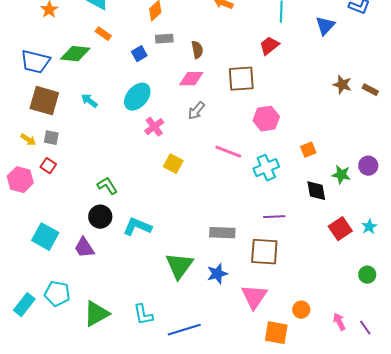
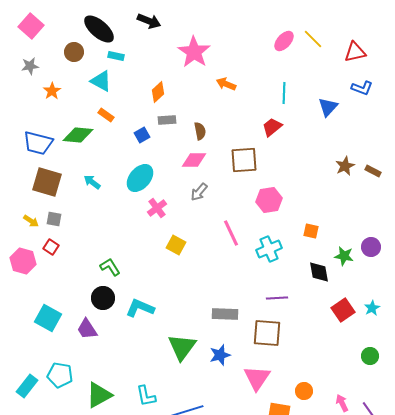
brown star: (342, 85) -> (345, 166), turned 30
orange square: (308, 150) -> (311, 231), turned 35
pink line: (228, 152) -> (231, 233), turned 44

